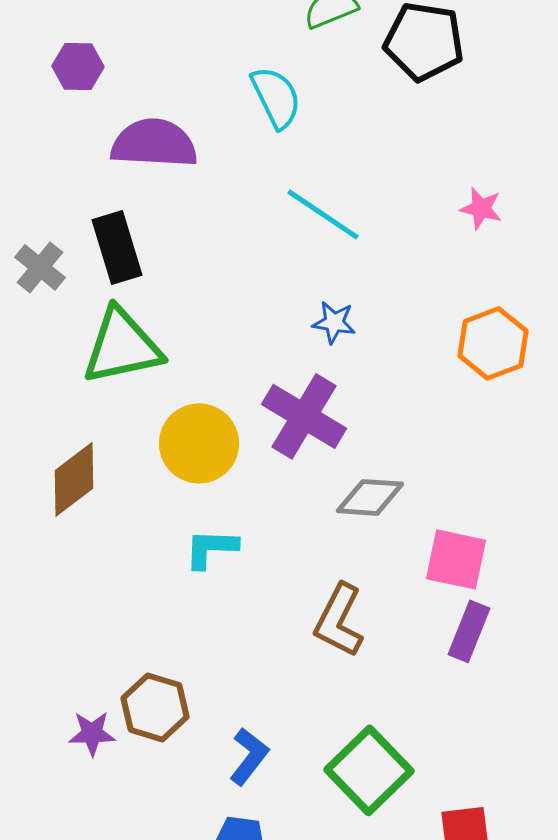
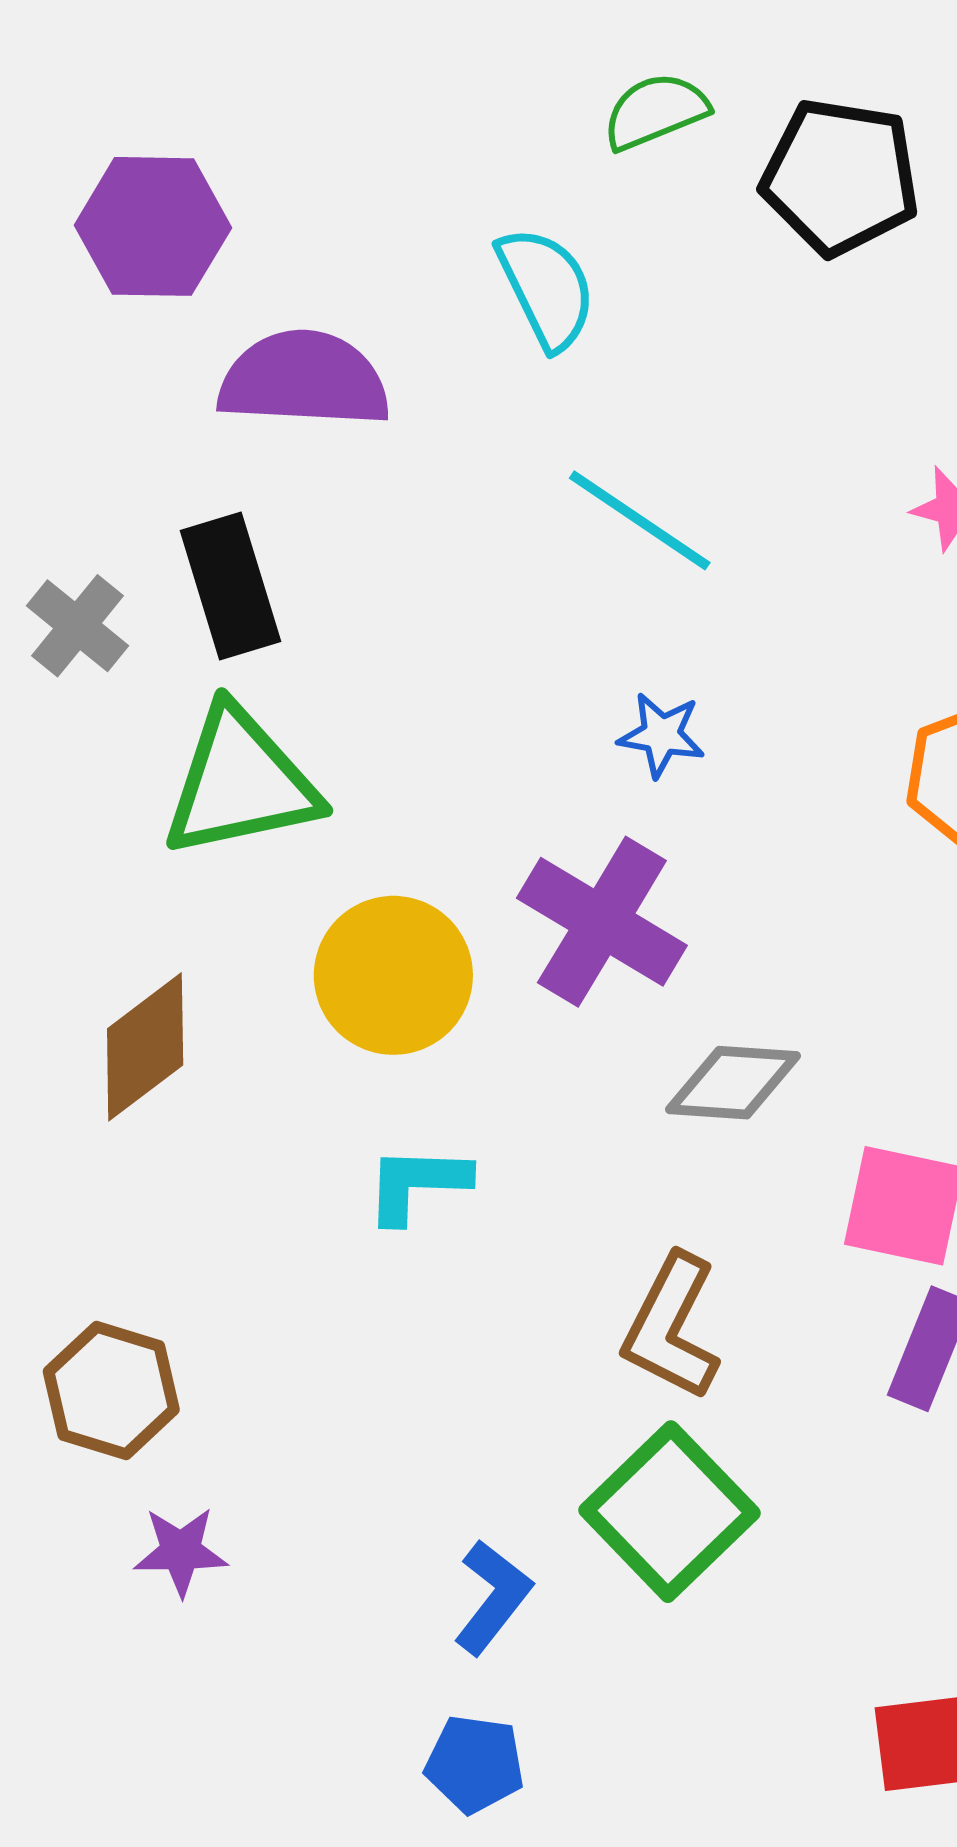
purple hexagon: (78, 66) -> (153, 226), size x1.5
brown hexagon: (155, 707) -> (111, 1390), moved
green square: (369, 770) -> (669, 1512), moved

